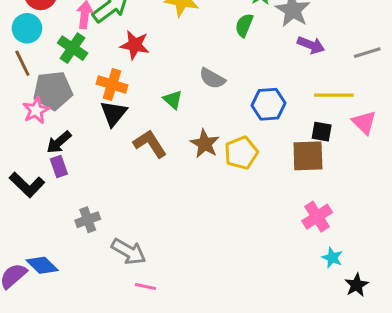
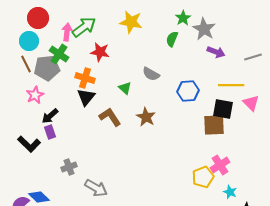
gray pentagon: (53, 91) -> (47, 68), moved
black square: (322, 132) -> (223, 109), size x1.5
yellow pentagon: (241, 153) -> (203, 177), moved

